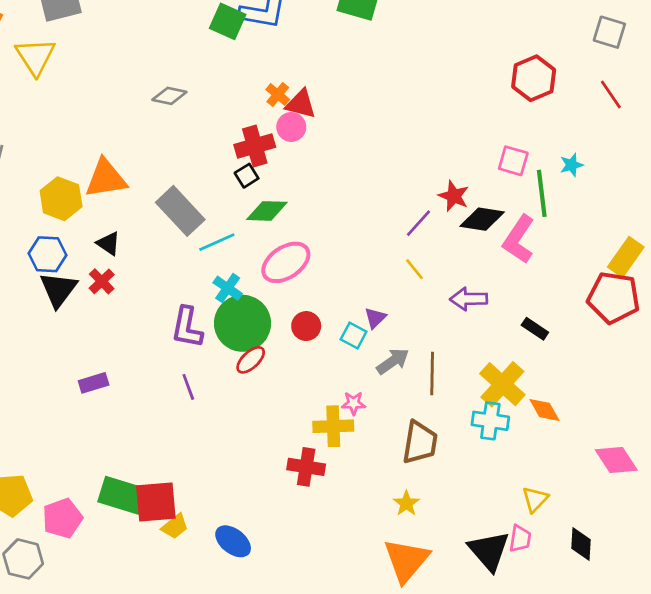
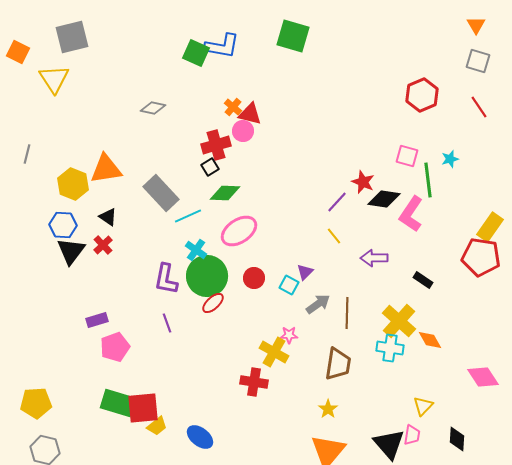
yellow cross: (333, 426) -> (274, 352), turned 32
pink pentagon: (62, 518) -> (115, 347), moved

